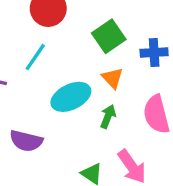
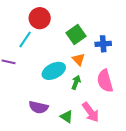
cyan line: (35, 57) -> (25, 39), moved
purple semicircle: (26, 141) -> (39, 107), moved

